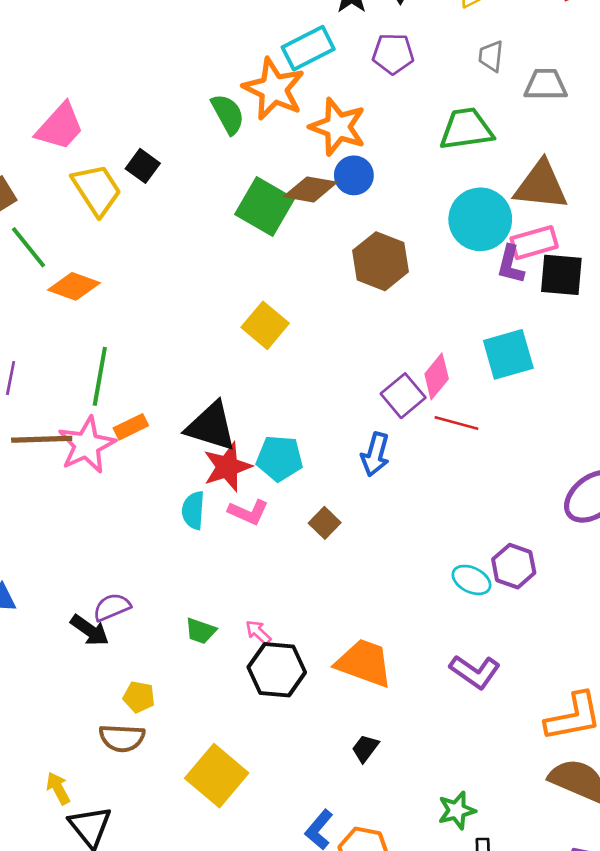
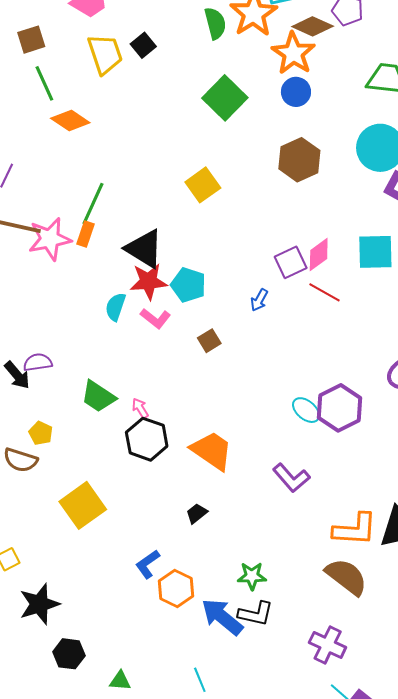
brown diamond: (310, 189) -> (313, 26), moved
green line: (100, 376) -> (93, 204), moved
orange rectangle: (131, 427) -> (86, 234), turned -60
blue arrow: (375, 454) -> (259, 300), size x0.7
purple hexagon: (514, 566) -> (340, 408), size x1.4
green trapezoid: (201, 631) -> (98, 396), size x1.5

